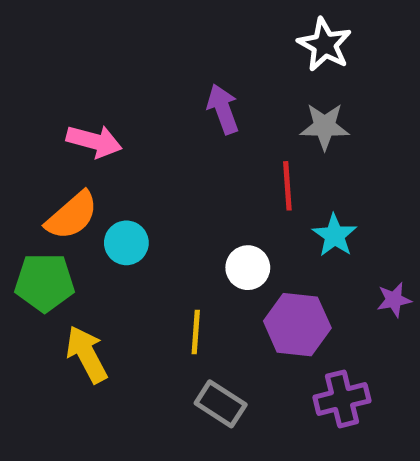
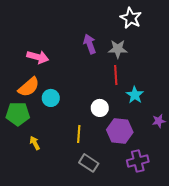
gray star: (325, 126) -> (118, 49), moved
yellow arrow: (87, 354) -> (35, 143), size x0.6

